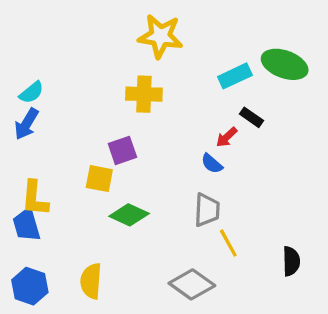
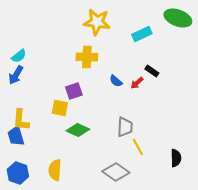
green ellipse: (285, 64) -> (178, 18), moved
cyan rectangle: (235, 76) -> (142, 34), moved
blue semicircle: (212, 164) -> (116, 81), moved

